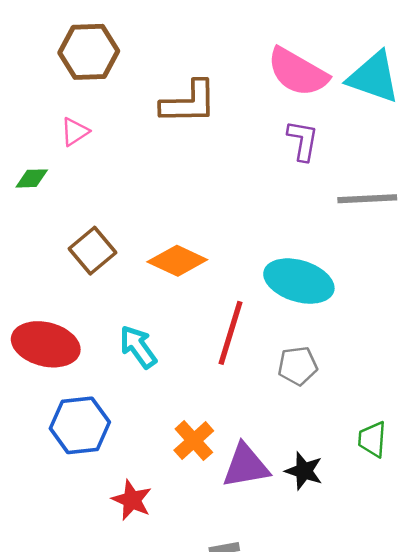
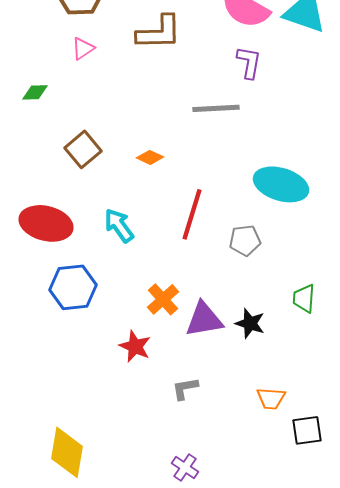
pink triangle: (75, 132) -> (83, 48), moved
gray line: (367, 199) -> (216, 108), moved
orange diamond: (177, 261) -> (150, 157), size x0.6
cyan ellipse: (299, 281) -> (281, 184), moved
red star: (132, 500) -> (135, 346), moved

